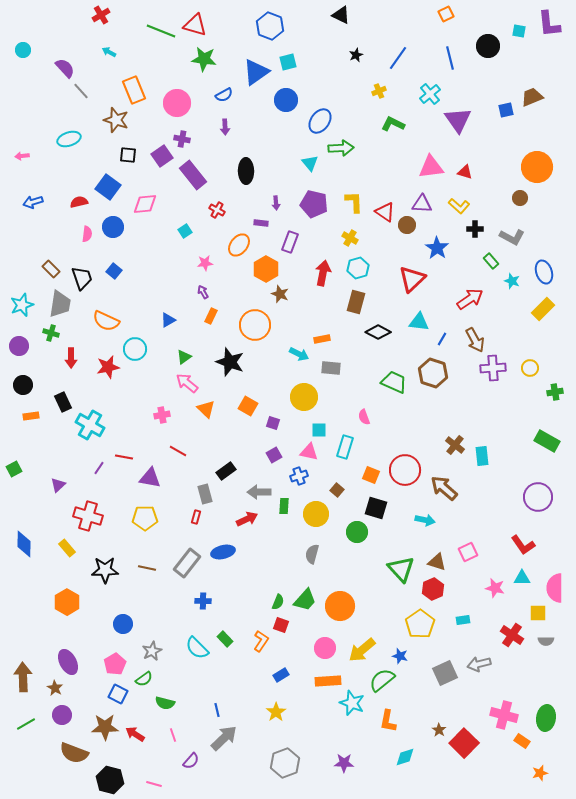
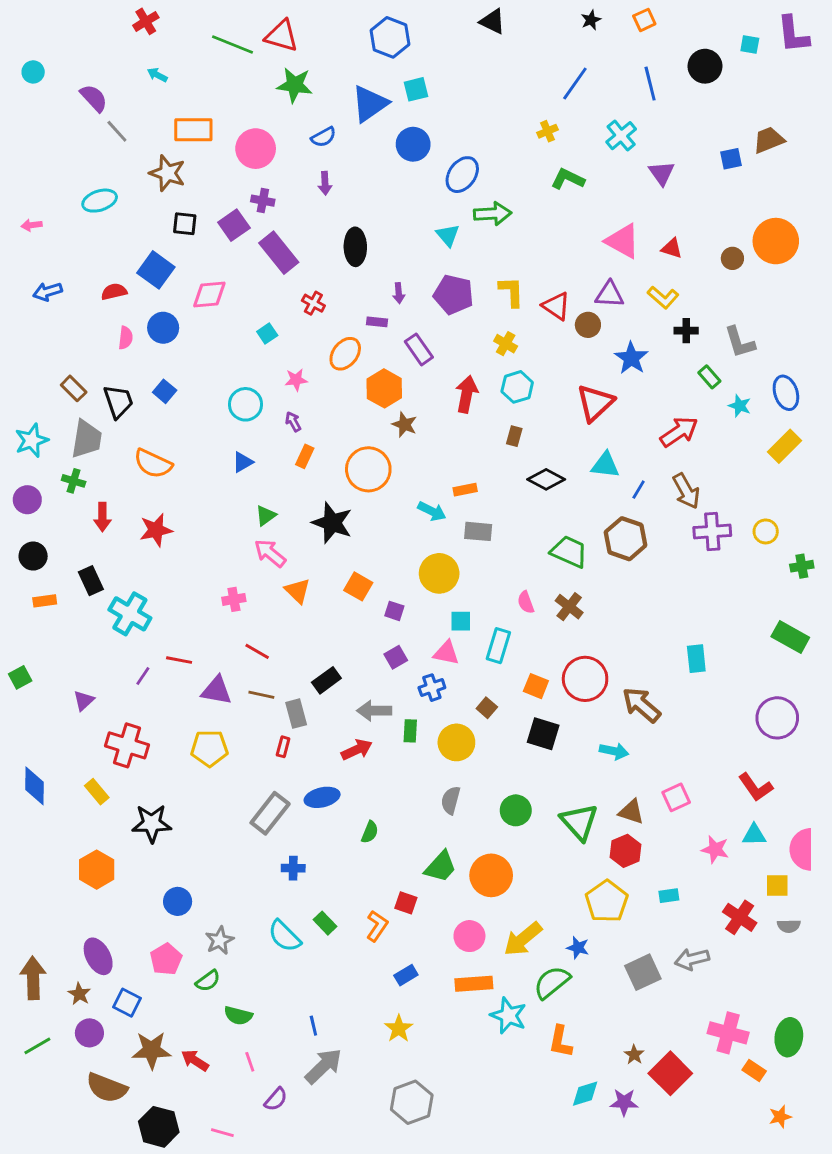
black star: (356, 55) -> (591, 20), moved
orange rectangle: (134, 90) -> (193, 130), turned -68
purple triangle: (458, 120) -> (662, 173), size x0.7
pink triangle: (431, 167) -> (623, 241), turned 36
brown circle: (520, 198) -> (732, 258), moved
gray L-shape: (512, 237) -> (740, 342), turned 45
purple rectangle: (290, 242) -> (419, 349), turned -55
brown rectangle: (356, 302) -> (514, 436), size x0.6
cyan circle: (135, 349) -> (245, 404), moved
brown cross: (455, 445) -> (569, 607), moved
green circle: (357, 532) -> (516, 810), moved
brown line: (147, 568) -> (261, 695), moved
green semicircle: (278, 602) -> (370, 832), moved
blue square: (118, 694) -> (127, 1003), moved
purple star: (344, 763) -> (624, 1102), moved

